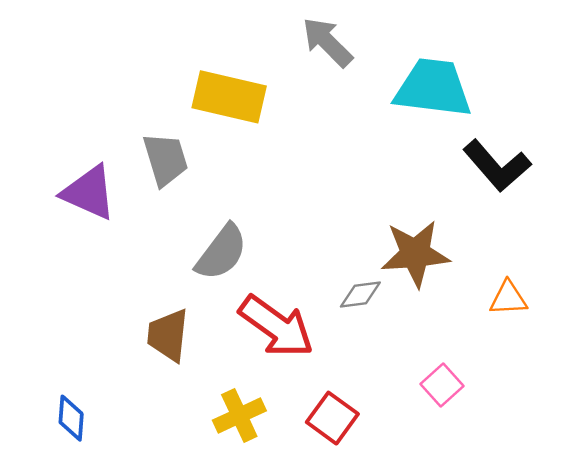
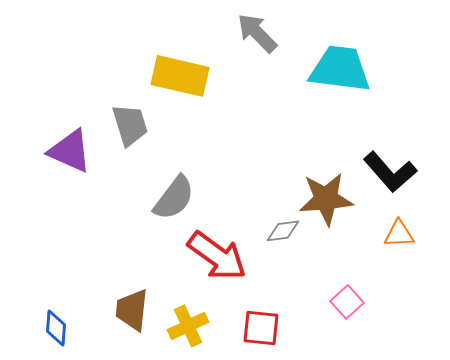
black L-shape: (497, 166) -> (390, 172), moved
brown trapezoid: (168, 335) -> (132, 310), moved
red square: (332, 418) -> (261, 328), turned -30

